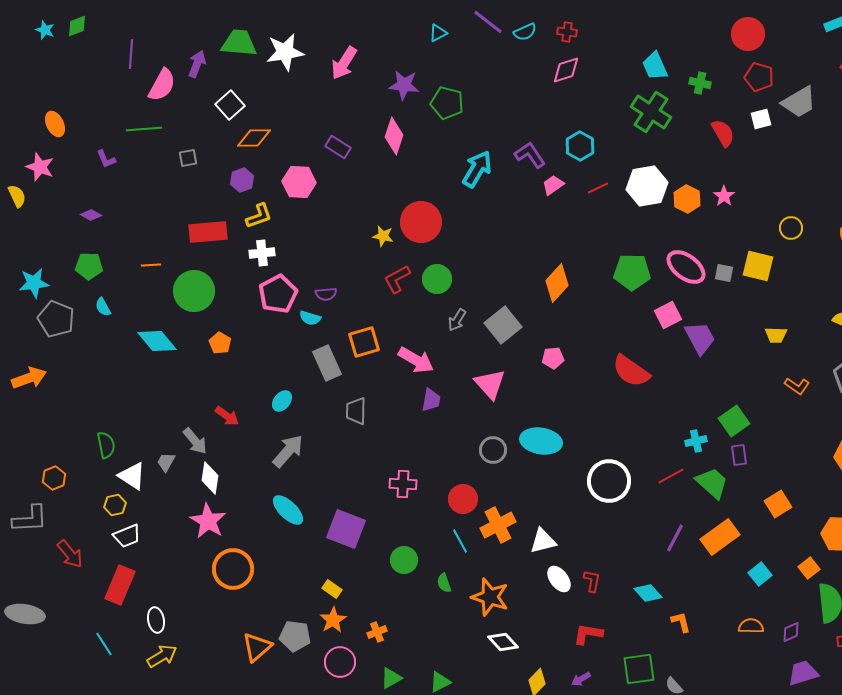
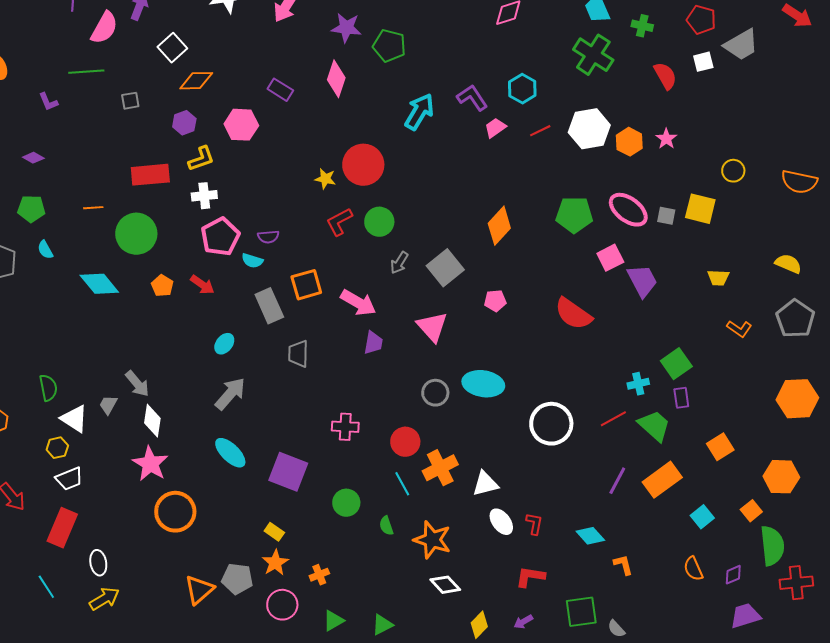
red arrow: (227, 416) -> (202, 285), moved
orange semicircle: (751, 626) -> (693, 569), turned -115

